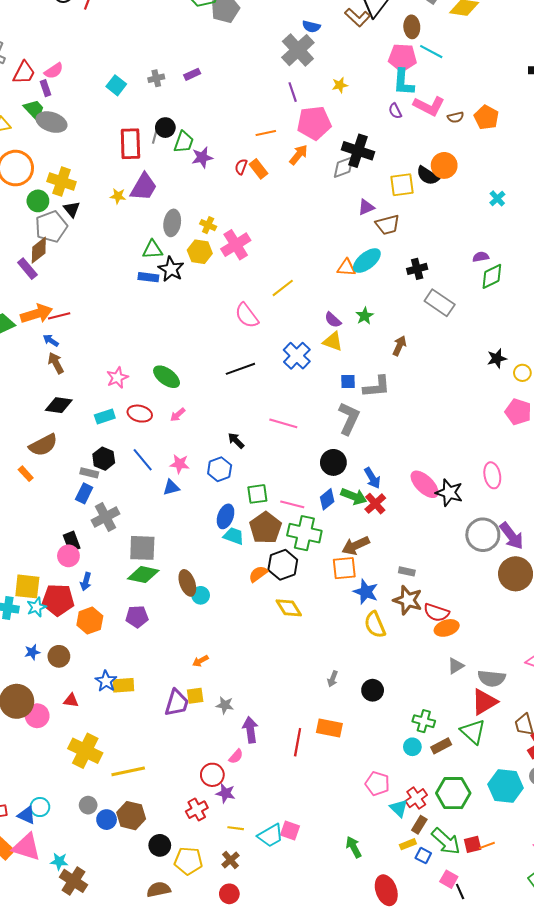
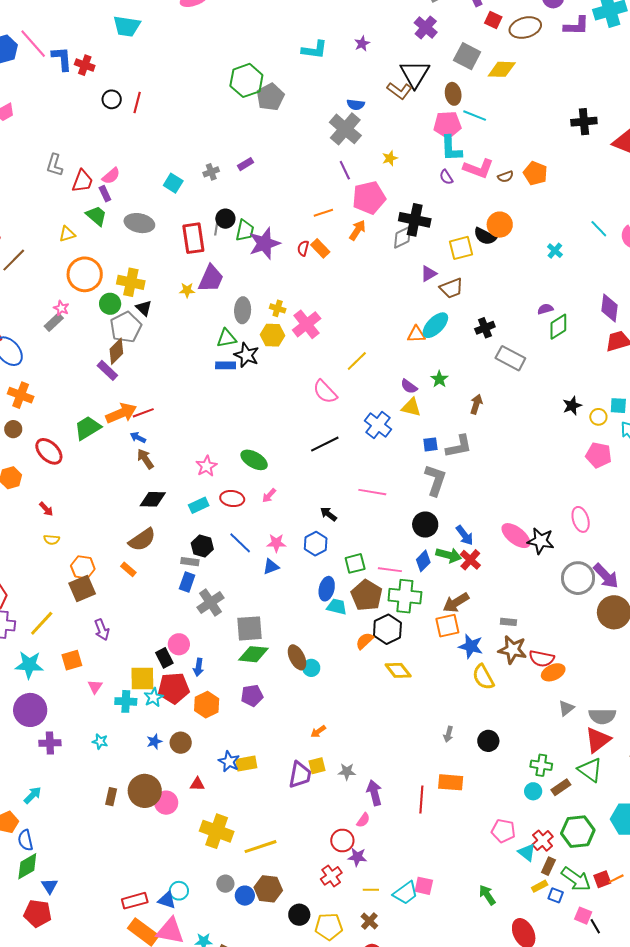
gray ellipse: (52, 122) -> (139, 223), moved
purple star: (202, 157) -> (264, 243), size x1.5
black rectangle: (72, 542) -> (164, 658), moved

